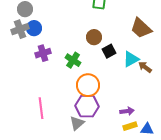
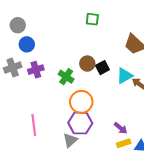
gray cross: (20, 29) -> (13, 68), moved
brown circle: (94, 37) -> (87, 64), moved
purple arrow: (127, 111) -> (121, 128), turned 48

